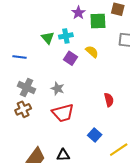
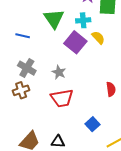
cyan cross: (66, 36) -> (83, 20), moved
green triangle: (48, 38) -> (54, 19), size x1.5
purple square: (70, 58) -> (75, 42), size x1.5

